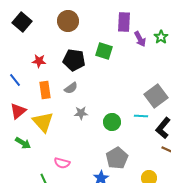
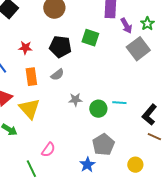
gray square: (156, 96) -> (138, 49), moved
gray star: (81, 113) -> (75, 100), moved
cyan line: (141, 116) -> (119, 103), moved
pink semicircle: (62, 163) -> (48, 150), turned -70

